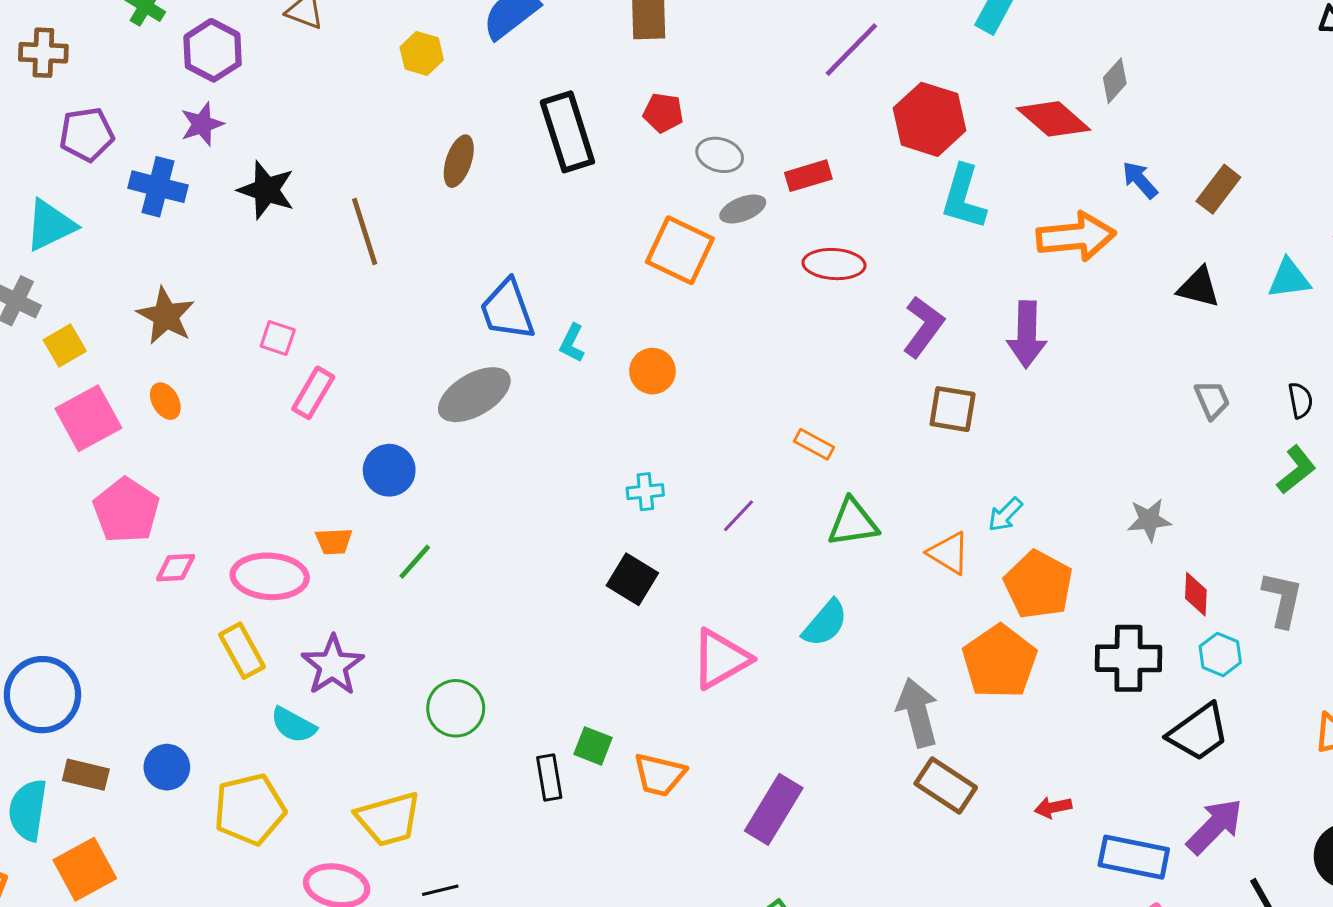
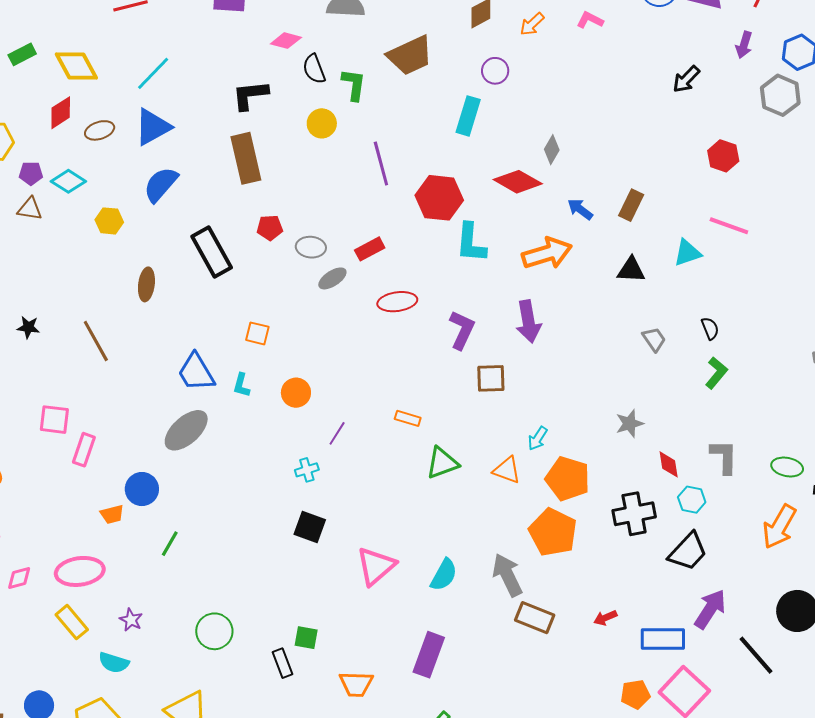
purple line: (851, 50) -> (381, 164), turned -48
black star: (266, 190) -> (28, 327), size x0.6
orange square: (680, 250) -> (257, 333), moved, size x0.6
pink square: (278, 338) -> (54, 420), size x1.4
purple line: (738, 516) -> (337, 433), moved
orange trapezoid: (334, 541) -> (112, 514), moved
cyan semicircle: (825, 623) -> (444, 575), moved
purple star: (333, 665) -> (131, 620), size x0.6
orange trapezoid: (660, 775) -> (356, 684), moved

